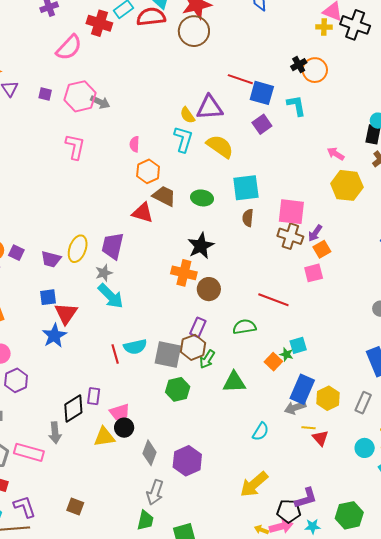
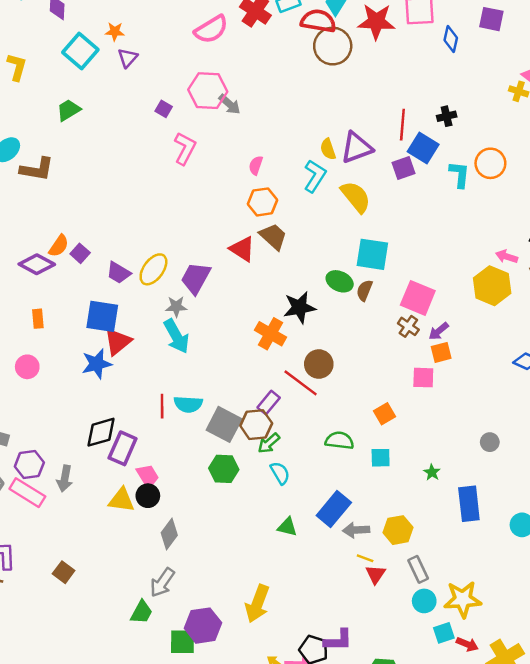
brown circle: (194, 31) -> (333, 46), moved
black cross: (299, 65) -> (447, 116), moved
orange circle: (315, 70) -> (490, 163), moved
red line: (240, 79) -> (402, 125), turned 60
purple square: (45, 94) -> (164, 109), moved
purple triangle: (210, 108) -> (357, 148), turned -32
purple square: (262, 124) -> (404, 168), moved
pink arrow: (336, 154) -> (507, 257), moved, turned -30
green ellipse: (202, 198) -> (340, 281), moved
brown cross: (290, 236) -> (408, 326), size x0.7
brown circle: (209, 289) -> (319, 364), moved
blue square: (48, 297) -> (102, 316), size x1.6
red line: (273, 300) -> (301, 383), moved
green semicircle: (244, 327) -> (339, 440), moved
green star: (286, 354) -> (432, 472), moved
orange square: (273, 362) -> (385, 414), moved
purple hexagon: (16, 380) -> (29, 465), moved
green triangle: (234, 382) -> (287, 527), moved, size x0.7
blue rectangle: (302, 389) -> (334, 509), moved
purple rectangle: (94, 396) -> (123, 448), size x1.5
gray rectangle: (363, 403) -> (418, 569), moved, turned -65
black diamond: (73, 409) -> (101, 432), moved
pink trapezoid: (120, 412) -> (148, 476), turned -120
cyan semicircle: (261, 432) -> (280, 473), moved, turned -78
purple hexagon: (187, 461) -> (203, 626), moved
yellow arrow: (254, 484) -> (257, 604), moved, turned -44

